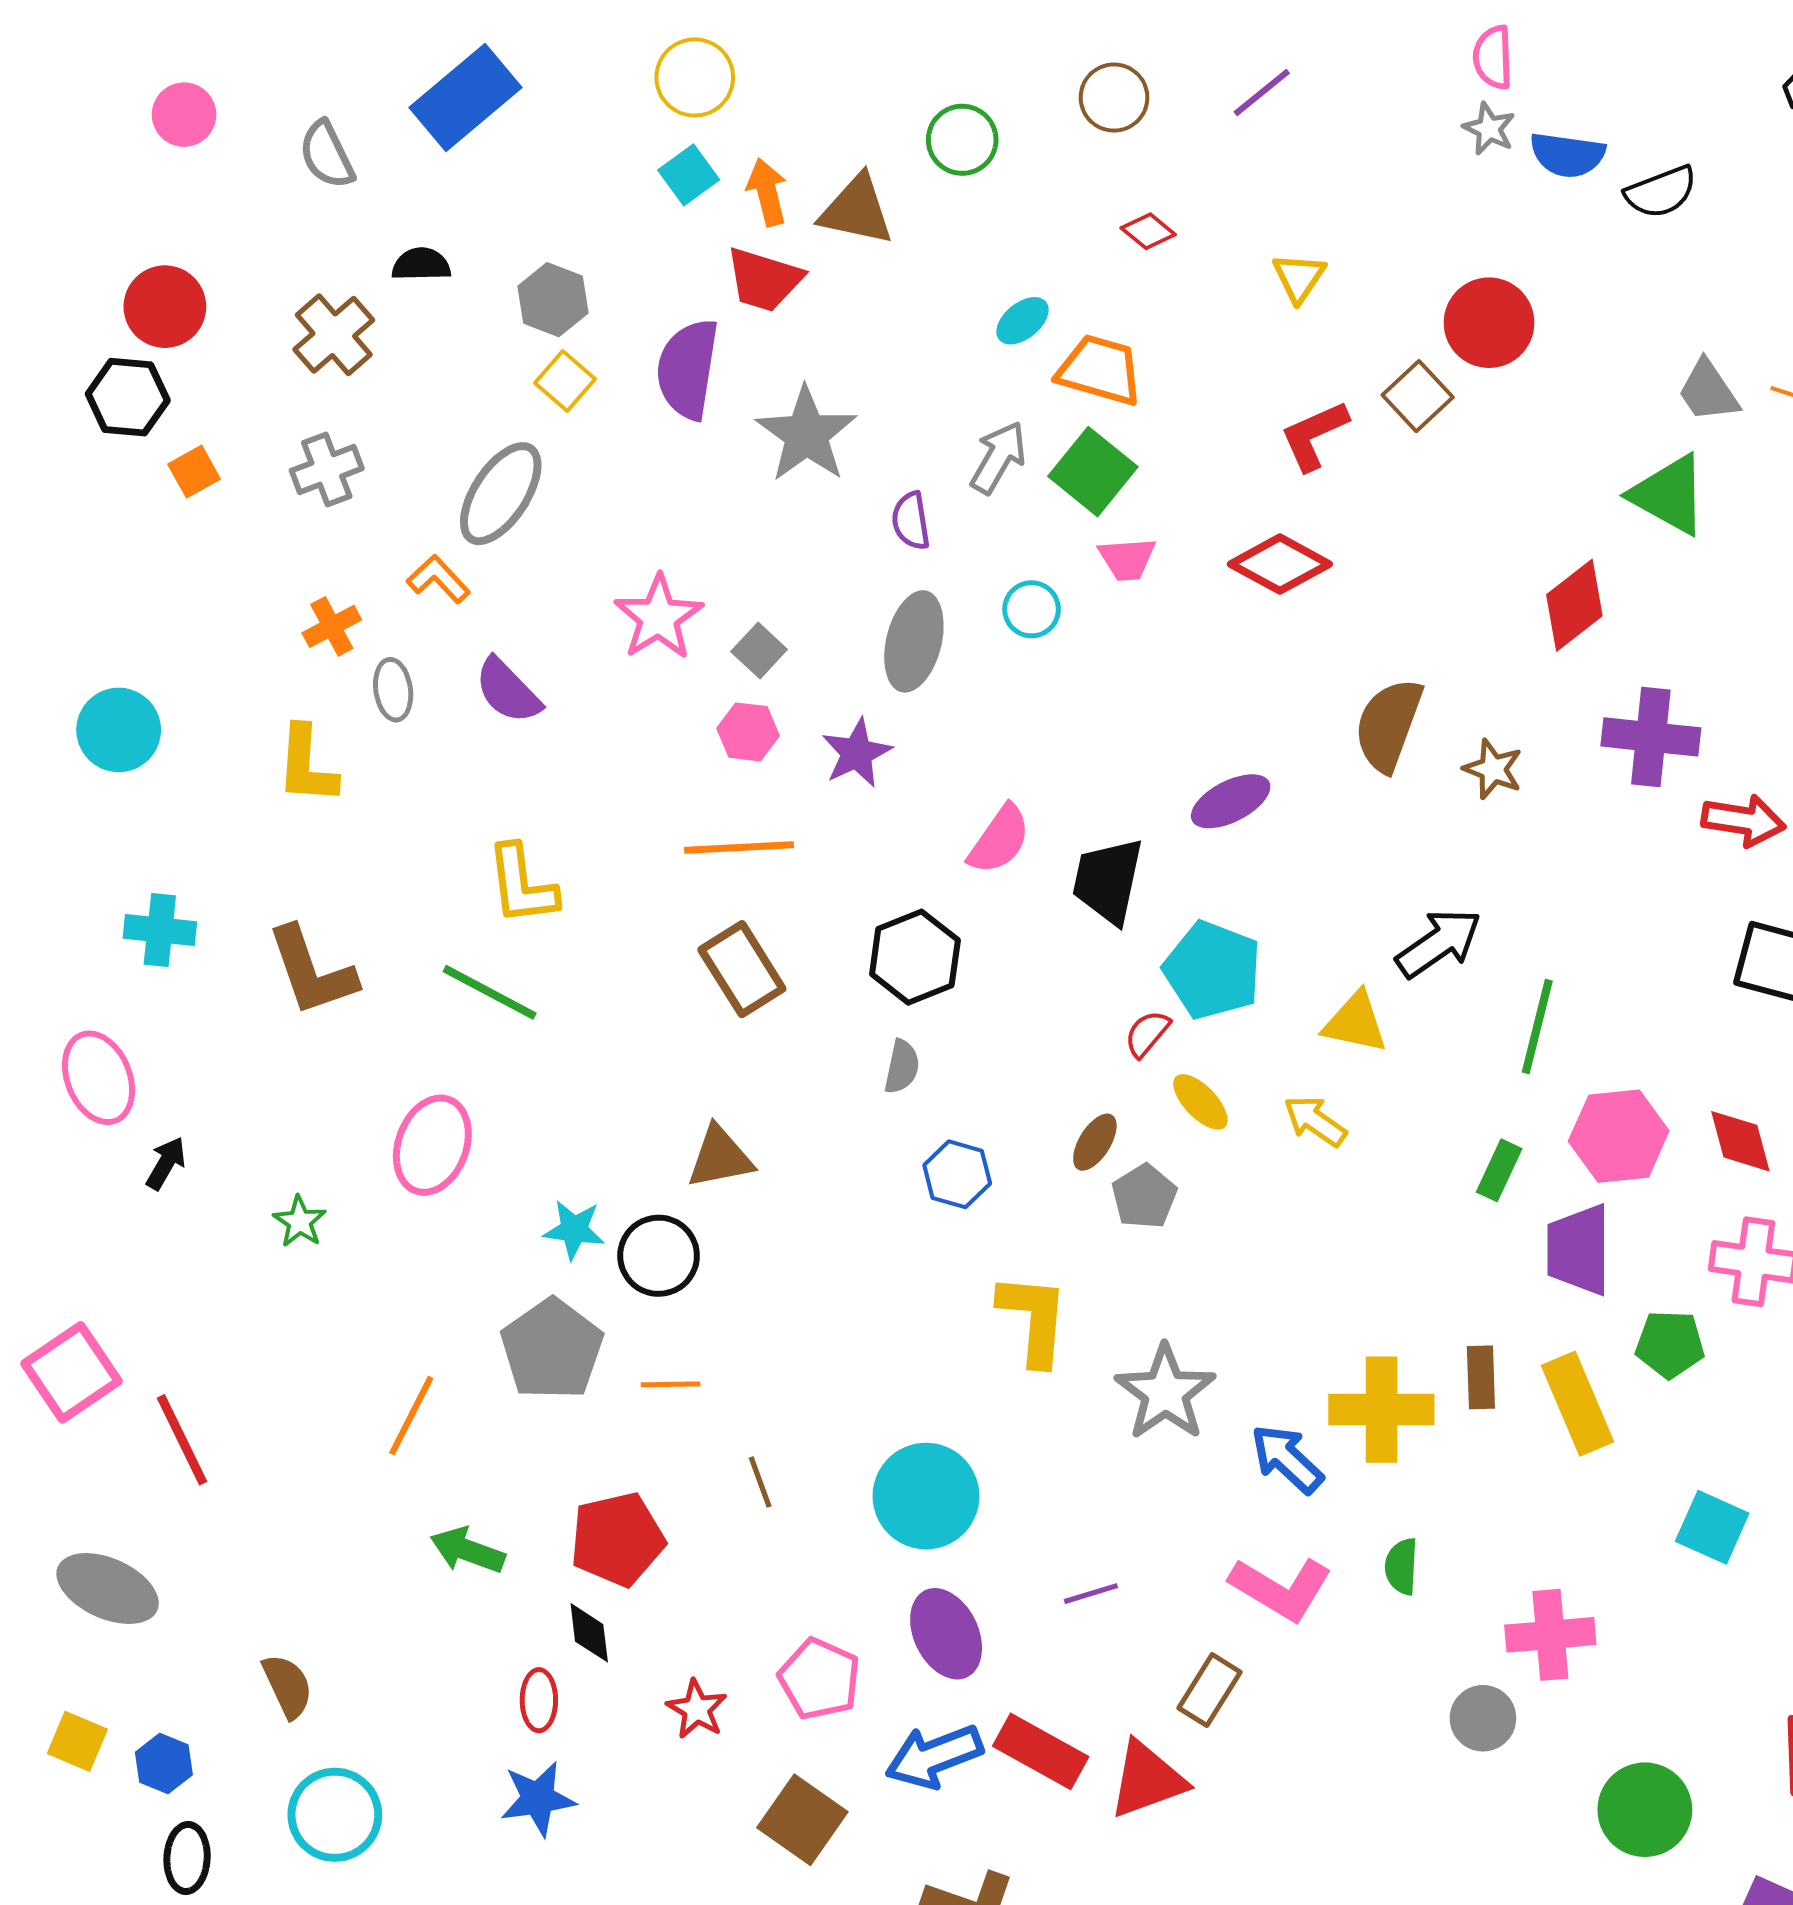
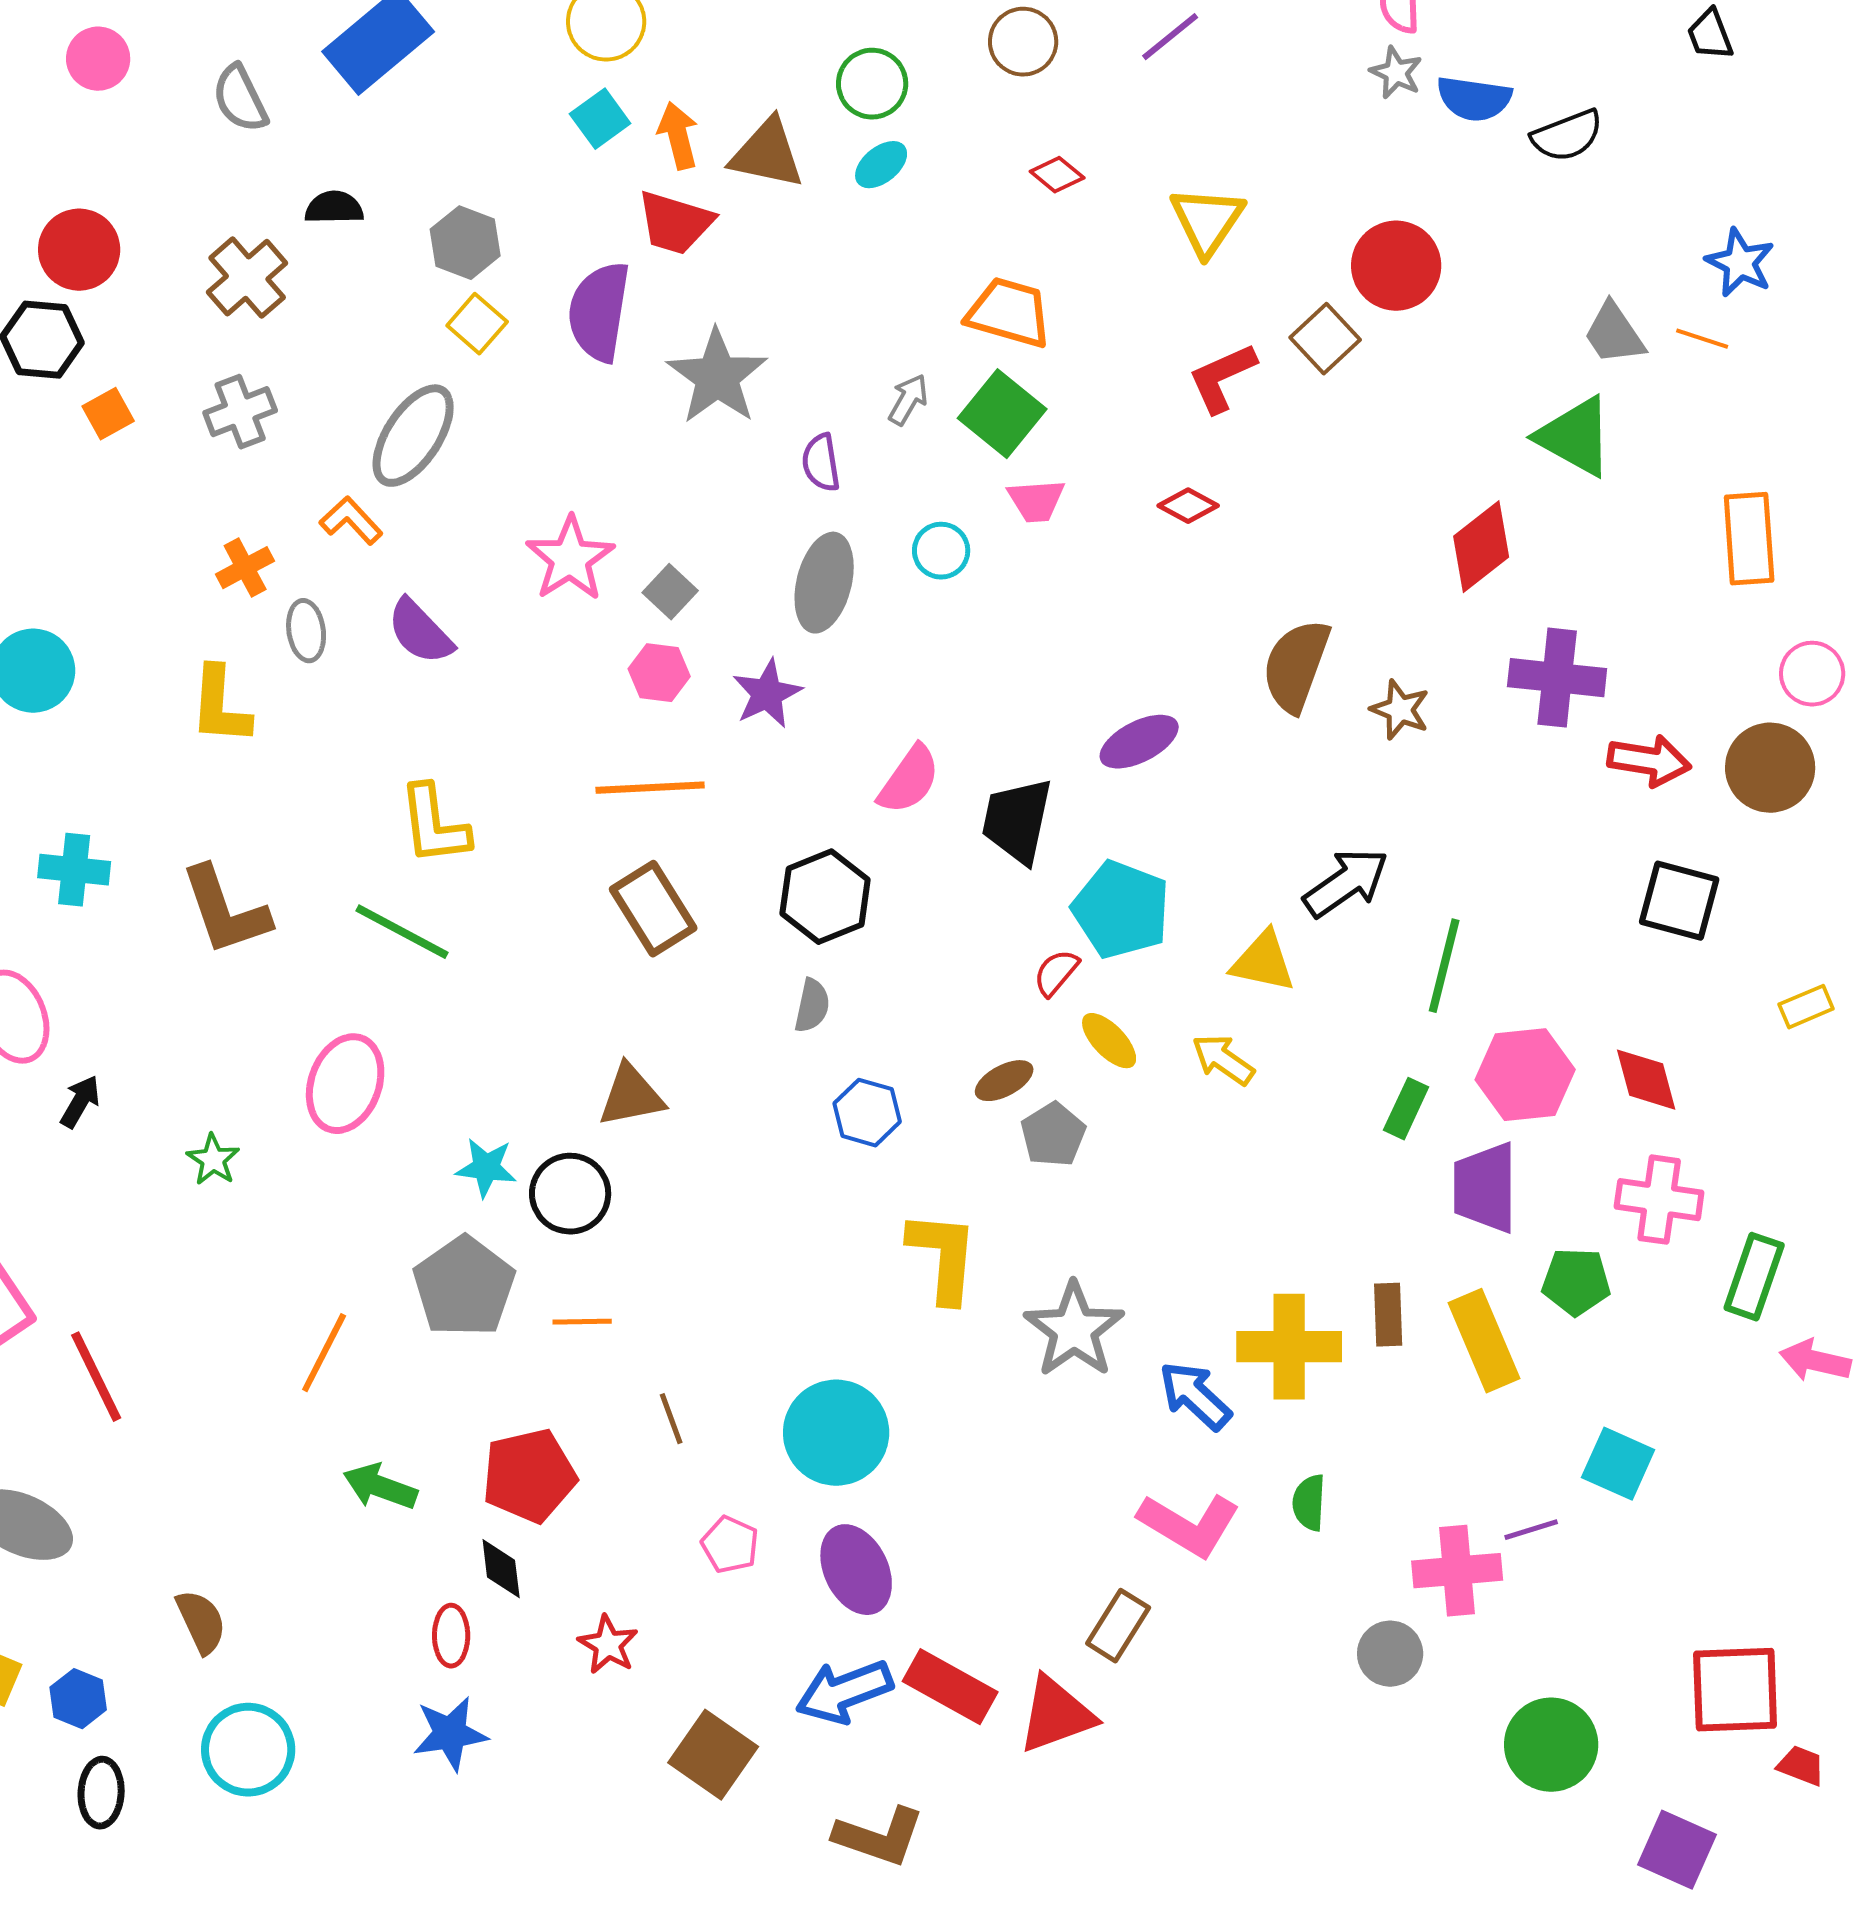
yellow triangle: (1299, 277) -> (1207, 221), size x1.4
cyan ellipse: (1022, 321) -> (881, 165), moved
gray arrow: (998, 457) -> (908, 400), size x0.7
red diamond: (1280, 564) -> (1188, 506), size x0.6
brown ellipse: (1095, 1142) -> (1004, 1081), turned 30
purple line: (1091, 1594) -> (1531, 1530), moved
pink pentagon: (819, 1679) -> (730, 1545), moved, size x0.7

